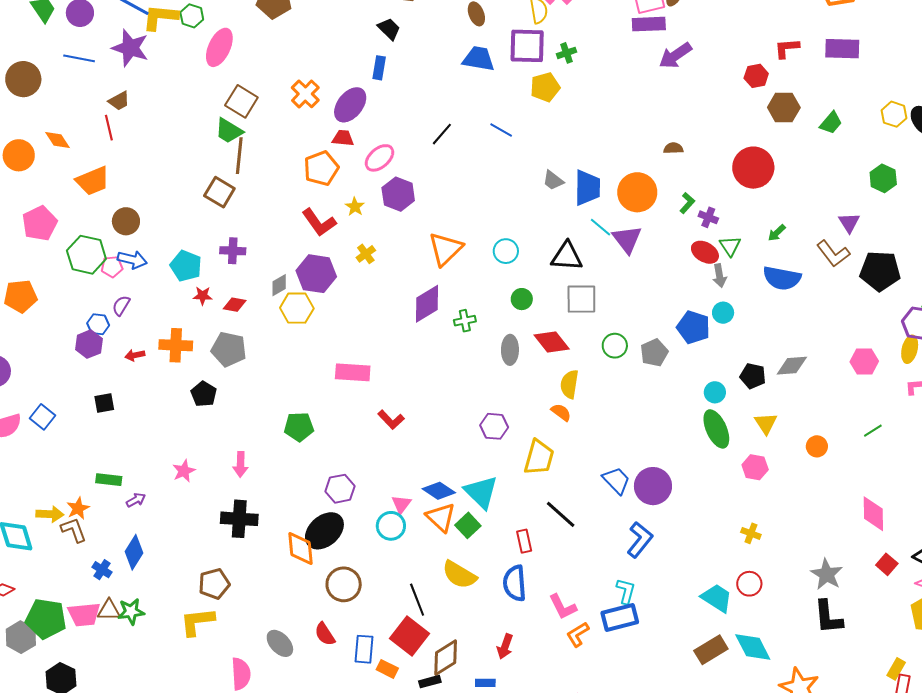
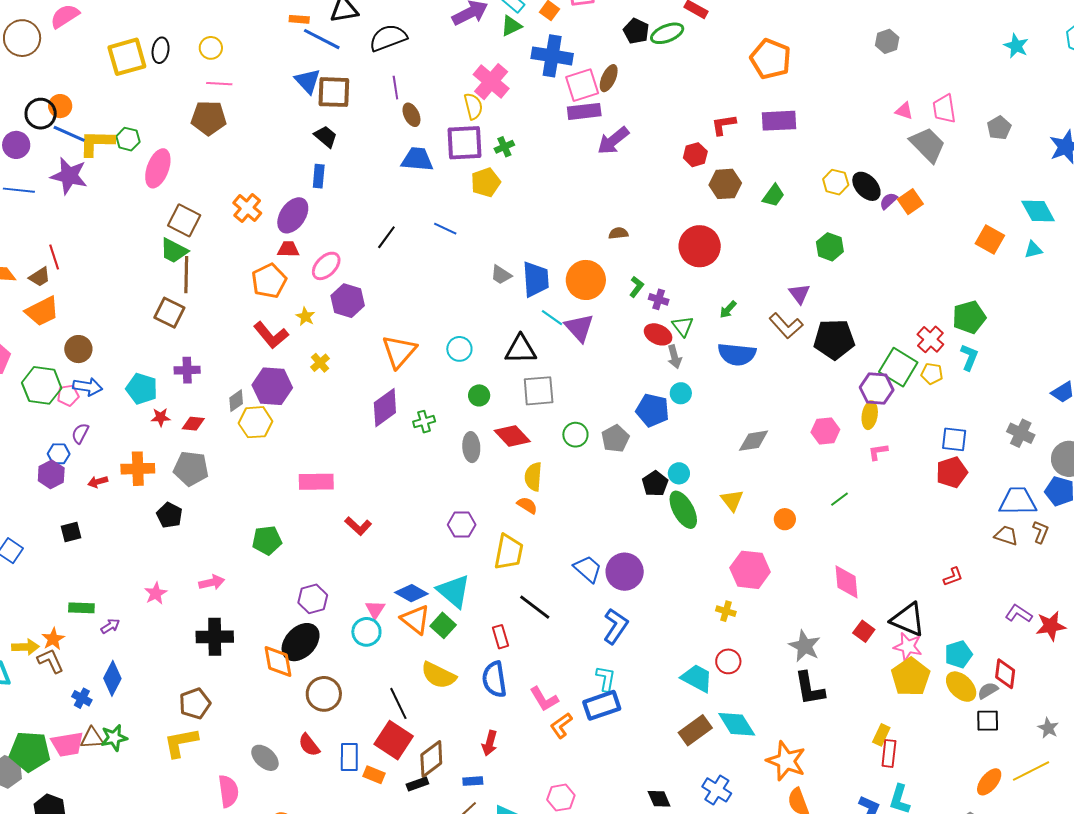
brown trapezoid: (119, 101) -> (40, 277), moved
black pentagon: (753, 376) -> (655, 484), moved, turned 30
pink arrow: (241, 464) -> (212, 582), turned -100
pink hexagon: (755, 467) -> (750, 570), moved, size x1.5

